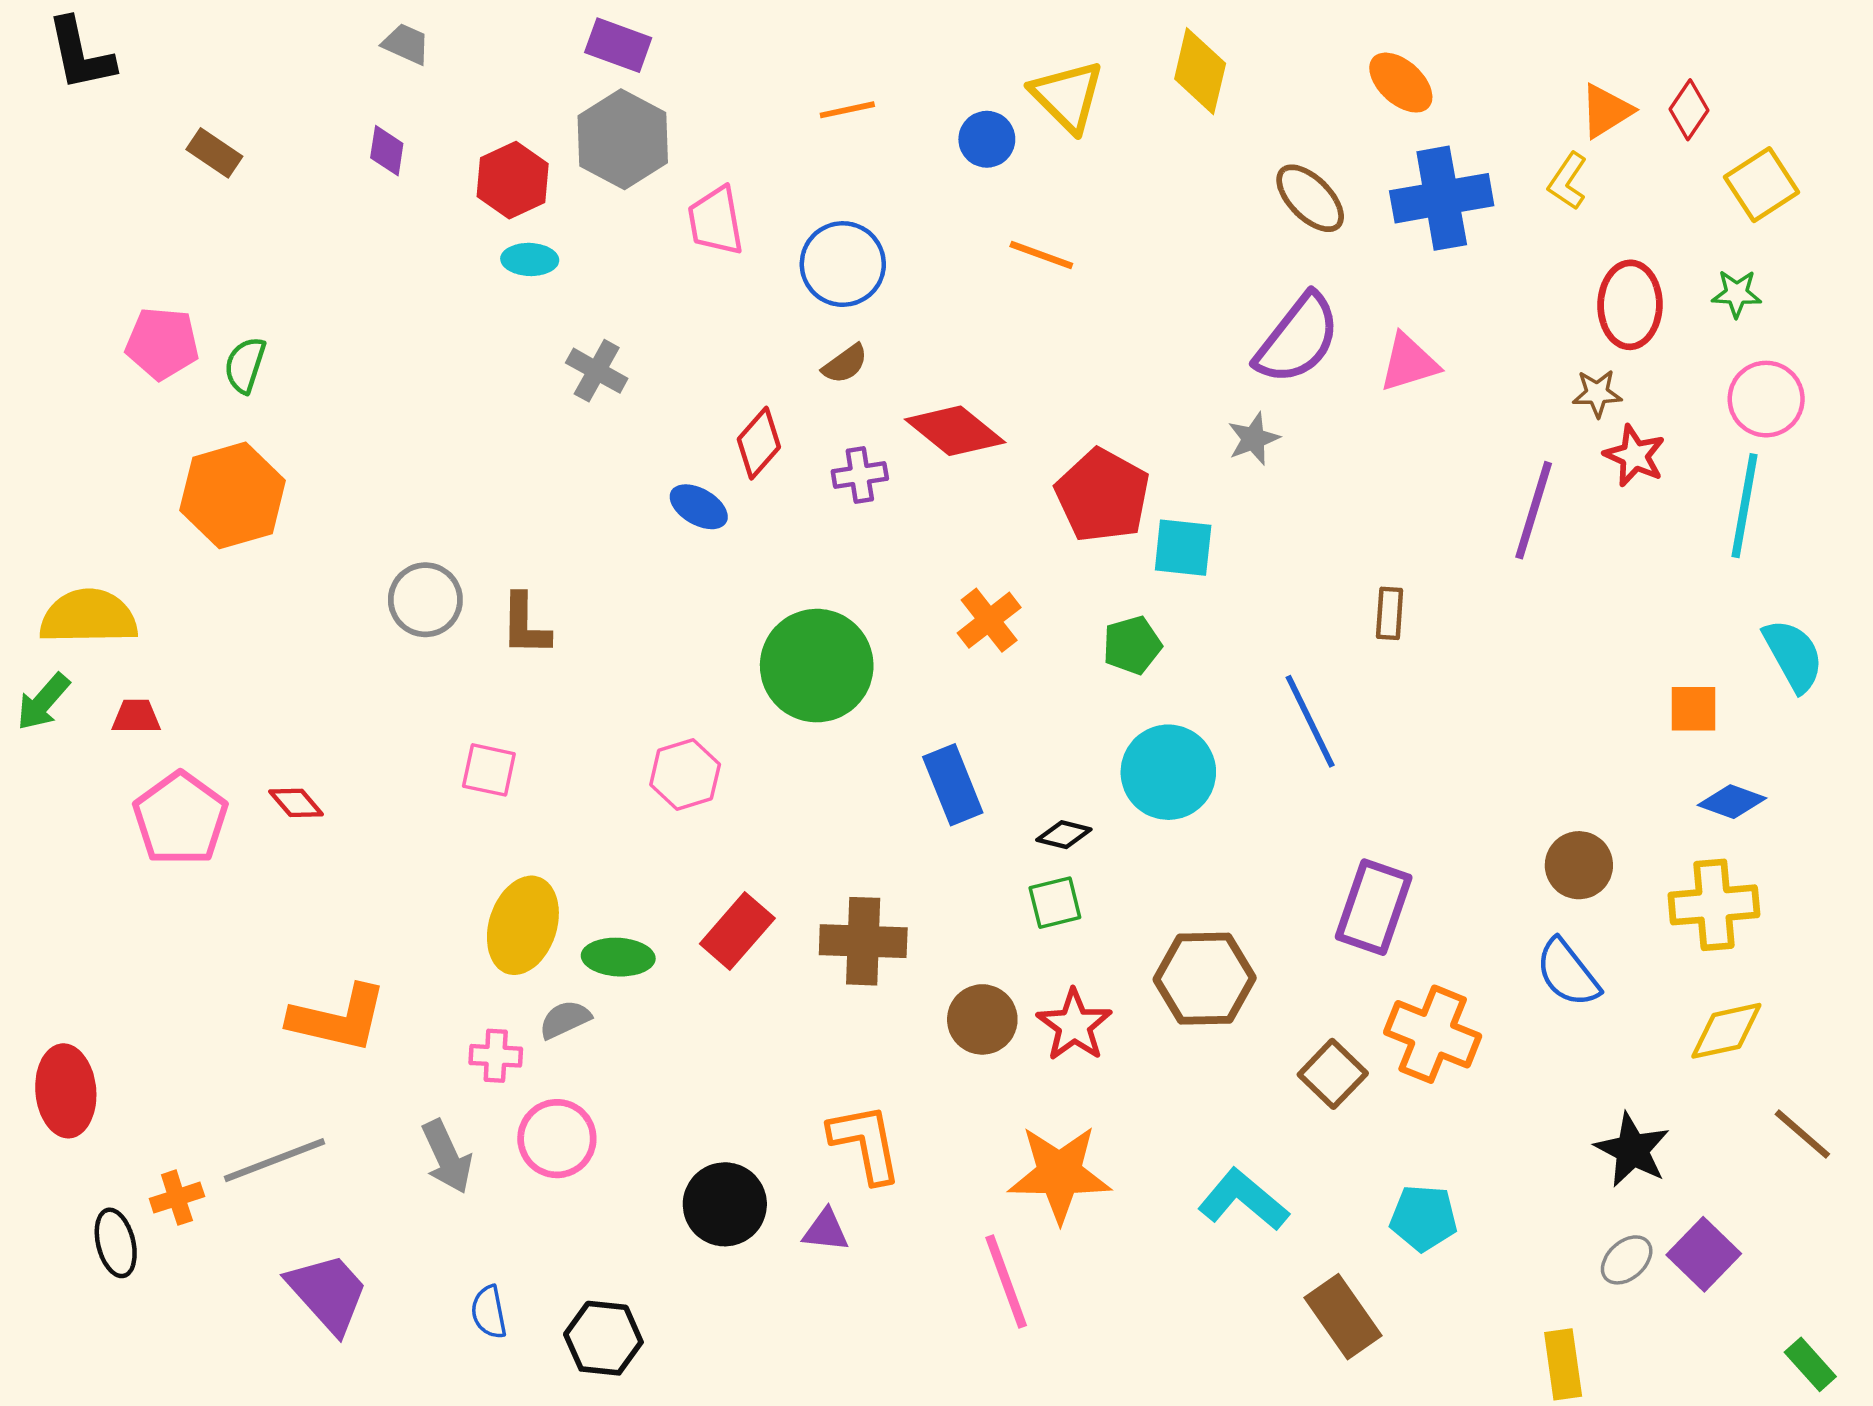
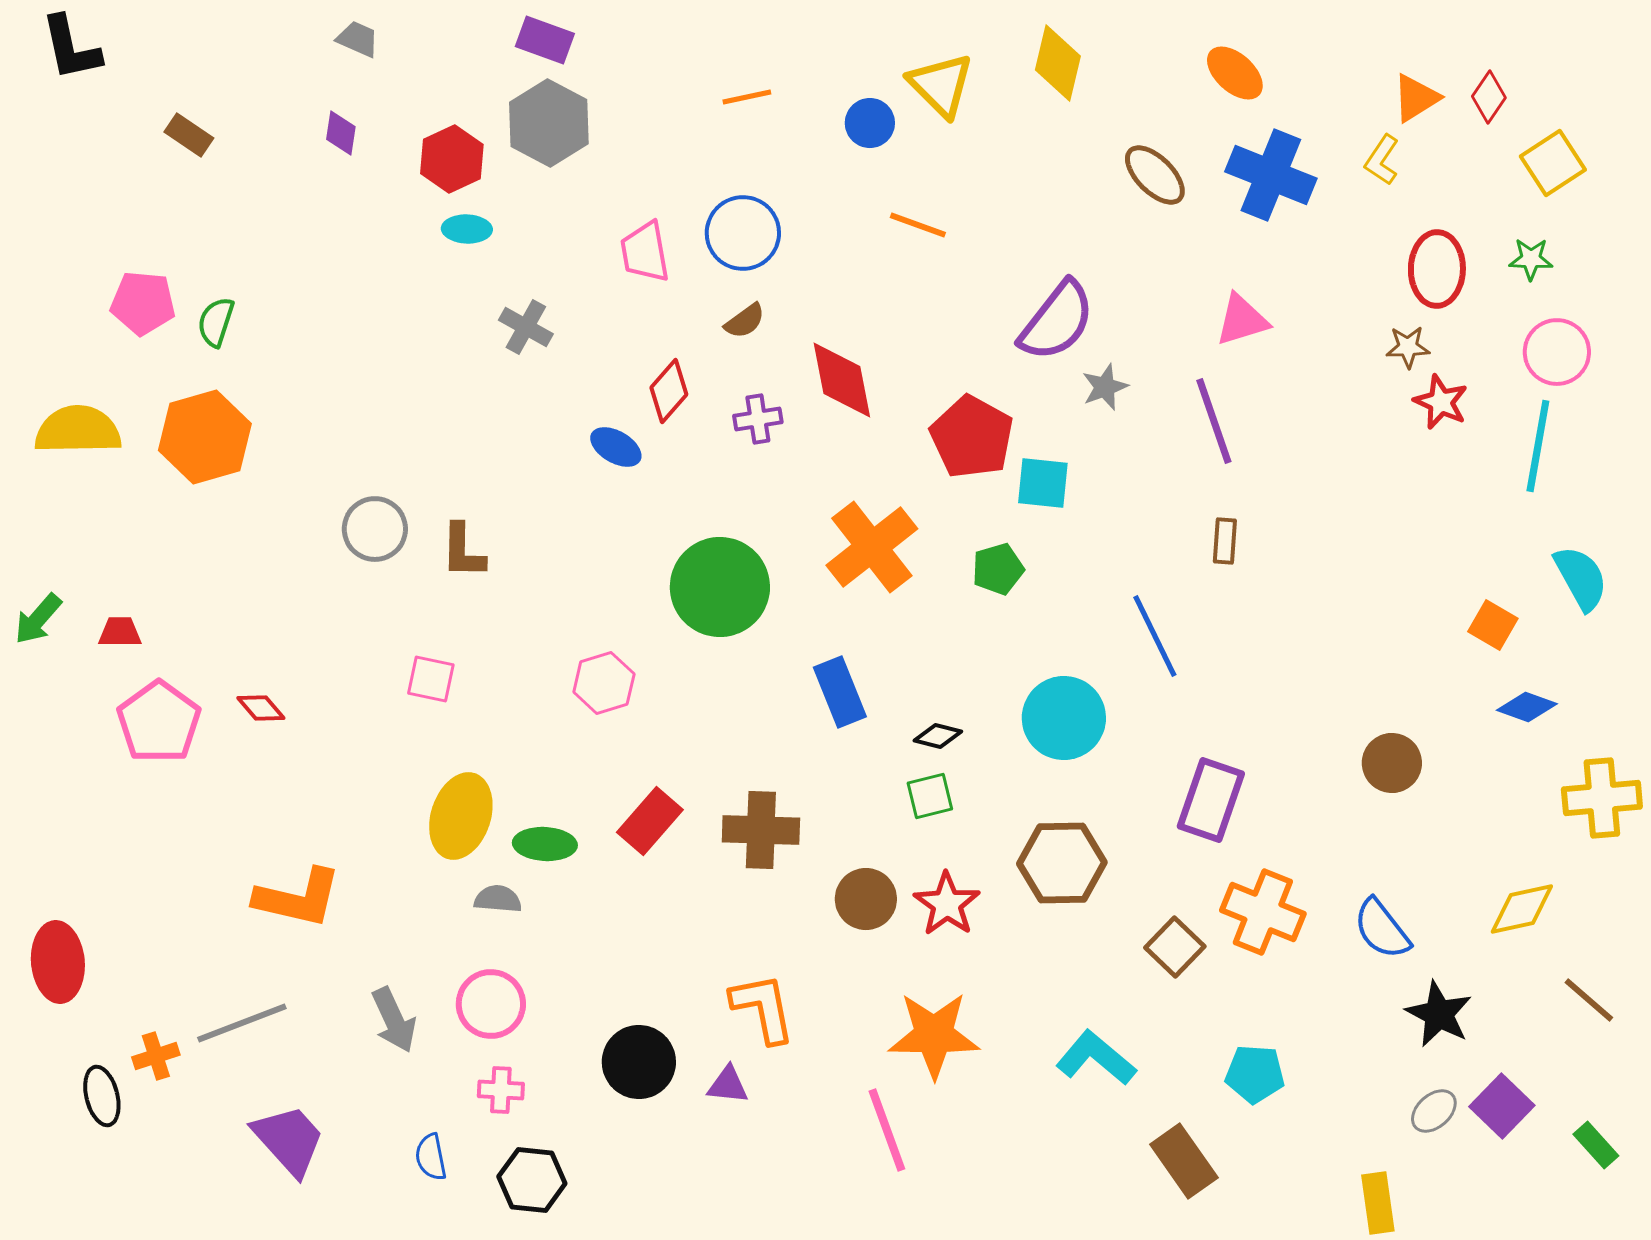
blue cross: (1442, 198) -> (1271, 175), turned 32
pink trapezoid: (716, 221) -> (645, 252), moved
purple semicircle: (1298, 339) -> (1057, 321), moved
red diamond: (955, 431) -> (842, 380), turned 40
purple line: (1534, 510) -> (1214, 421), moved, turned -36
yellow semicircle: (88, 617) -> (78, 430), moved
orange cross: (989, 620) -> (872, 547), size x1.6
orange square: (1694, 709) -> (1493, 625), turned 30
cyan circle: (1168, 772) -> (1064, 718), moved
yellow cross: (1714, 905) -> (1602, 798), moved
blue semicircle: (1568, 973) -> (1382, 929), moved
gray semicircle: (565, 1019) -> (498, 899), turned 30
pink cross: (496, 1056) -> (501, 1090), moved
green rectangle: (1810, 1364) -> (1596, 1145), moved

